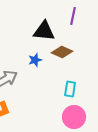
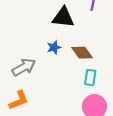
brown diamond: (62, 52) -> (82, 53), moved, turned 30

